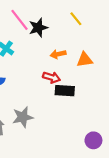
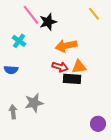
yellow line: (76, 19) -> (94, 14), moved
orange arrow: (58, 54) -> (66, 46), size x1.5
orange triangle: (85, 60) -> (79, 67), moved

